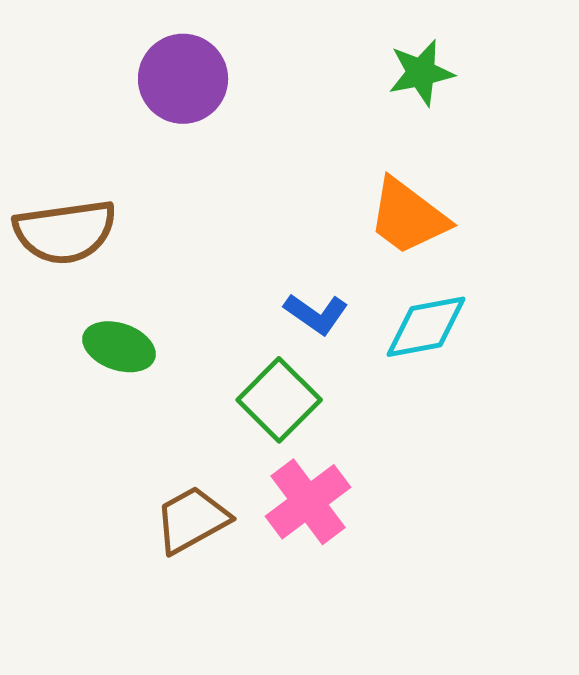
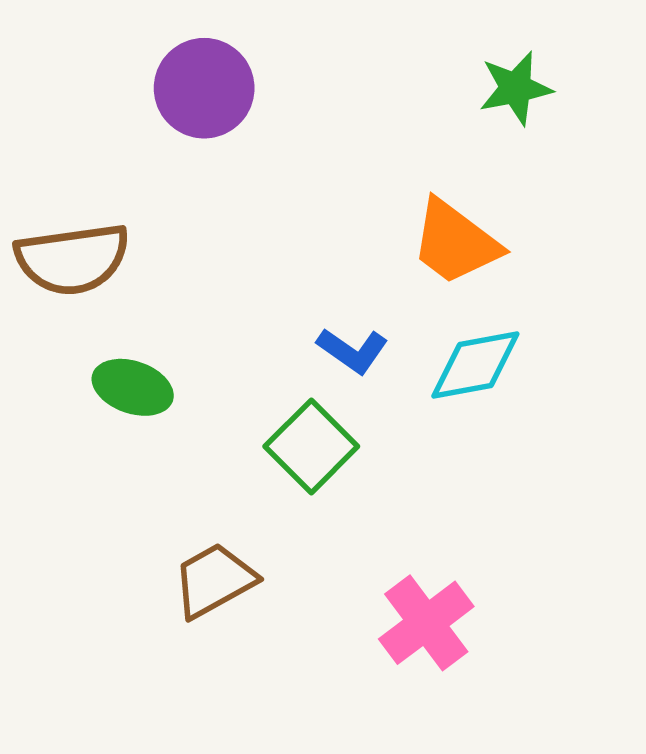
green star: (421, 73) -> (516, 88), moved
pink cross: (308, 502) -> (426, 623), moved

